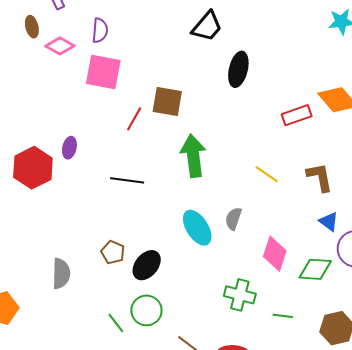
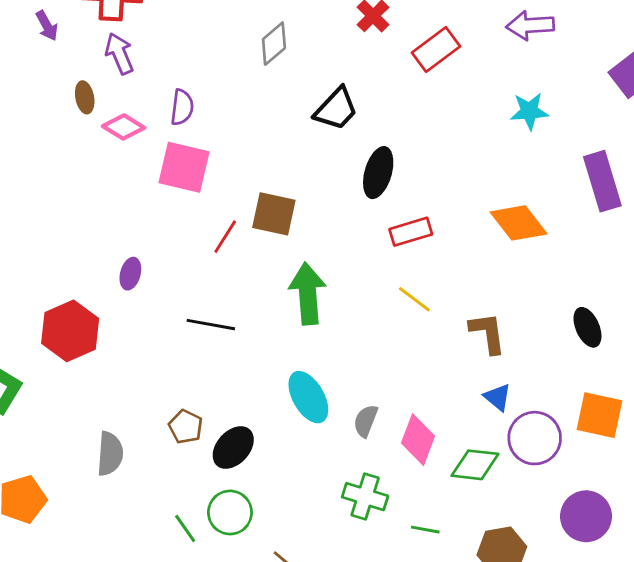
red rectangle: (297, 115) -> (411, 232), moved
red hexagon: (33, 168) -> (70, 331), moved
yellow line: (267, 174) -> (414, 299), moved
gray semicircle: (233, 219) -> (366, 421), moved

